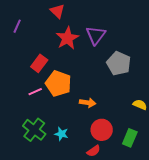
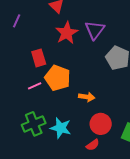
red rectangle: (39, 63) -> (39, 58), turned -54
green cross: (34, 130) -> (34, 124), turned 30
cyan star: (61, 134) -> (61, 128), size x1.5

